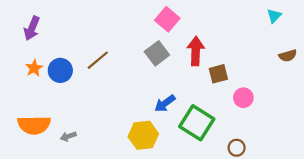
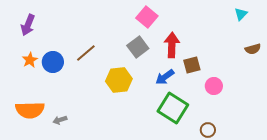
blue arrow: (165, 103) -> (165, 77), moved
yellow hexagon: (143, 135) -> (119, 80), moved

